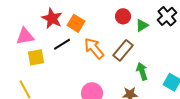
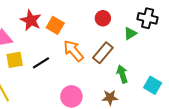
black cross: (167, 16) -> (148, 18), turned -36
green triangle: (142, 25) -> (130, 33), moved
black line: (62, 44) -> (41, 63), moved

